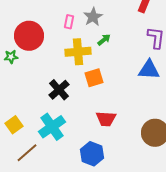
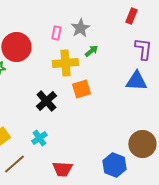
red trapezoid: (106, 119) -> (62, 169), moved
cyan cross: (52, 127) -> (39, 138), size x0.6
blue hexagon: (92, 154) -> (114, 165), moved

